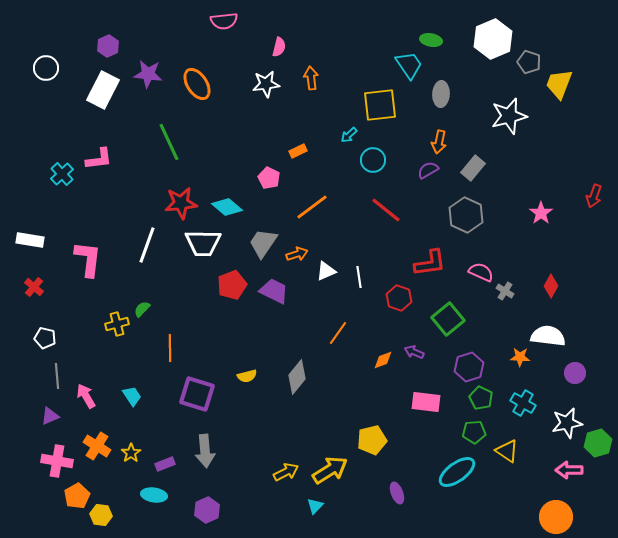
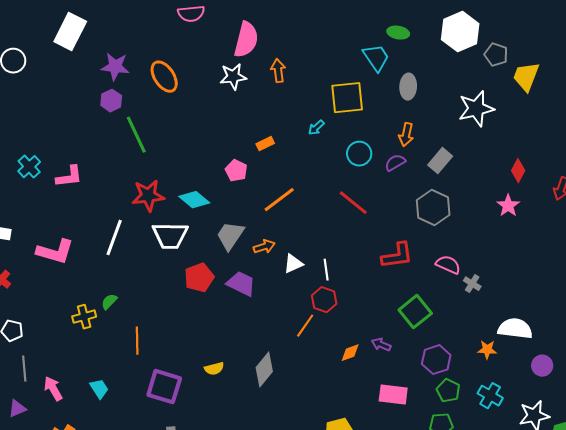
purple hexagon: (108, 46) -> (111, 101), moved
pink semicircle: (279, 47) -> (246, 40), size x1.8
white rectangle: (103, 90) -> (70, 32), moved
pink L-shape: (99, 159) -> (69, 177), moved
cyan circle: (373, 160) -> (359, 154), moved
pink L-shape: (88, 259) -> (55, 252), turned 99
red diamond: (551, 286) -> (518, 171), moved
red hexagon: (399, 298) -> (324, 300), moved

